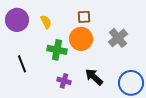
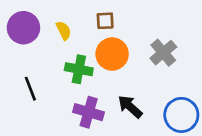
brown square: (84, 17) -> (105, 21), moved
purple cross: (64, 81) -> (89, 112), size x1.5

